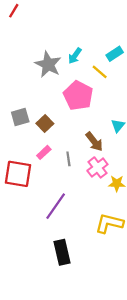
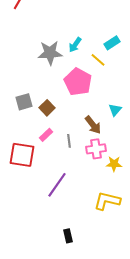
gray star: (48, 64) -> (50, 53), turned -30
pink cross: (97, 167) -> (96, 149), turned 30
black rectangle: (62, 252) -> (68, 236), moved, size x0.6

